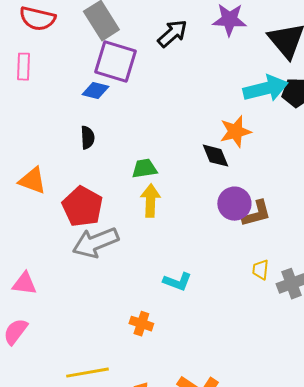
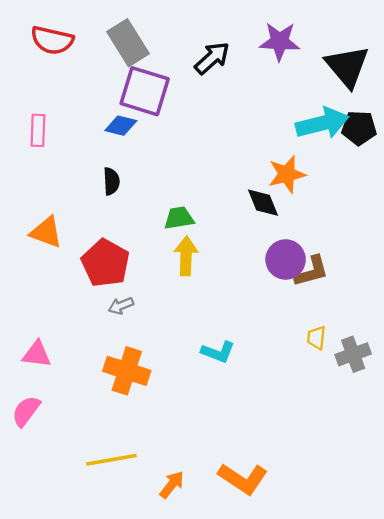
pink rectangle: (23, 67) -> (38, 130), moved
gray arrow: (95, 243) -> (121, 306), size x0.5
orange cross: (141, 324) -> (127, 371), moved, size x1.6

